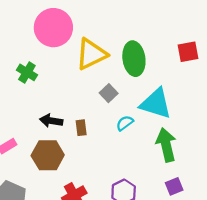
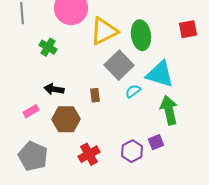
gray square: (109, 93) -> (119, 65), size x1.8
black arrow: (51, 121) -> (54, 89), moved
purple square: (174, 186) -> (156, 142), moved

